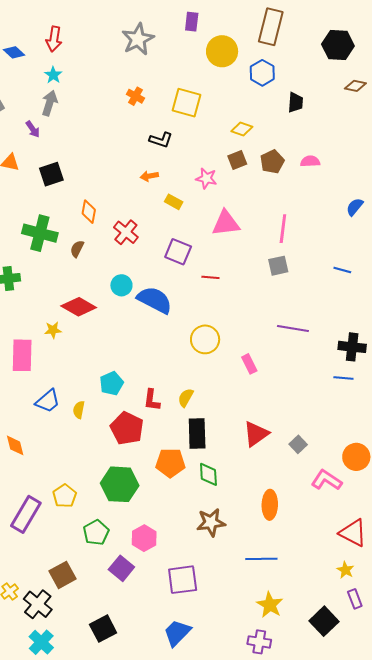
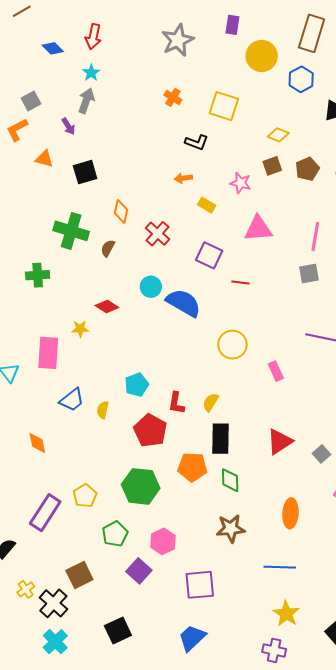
red diamond: (79, 307) -> (107, 306), size x0.7

